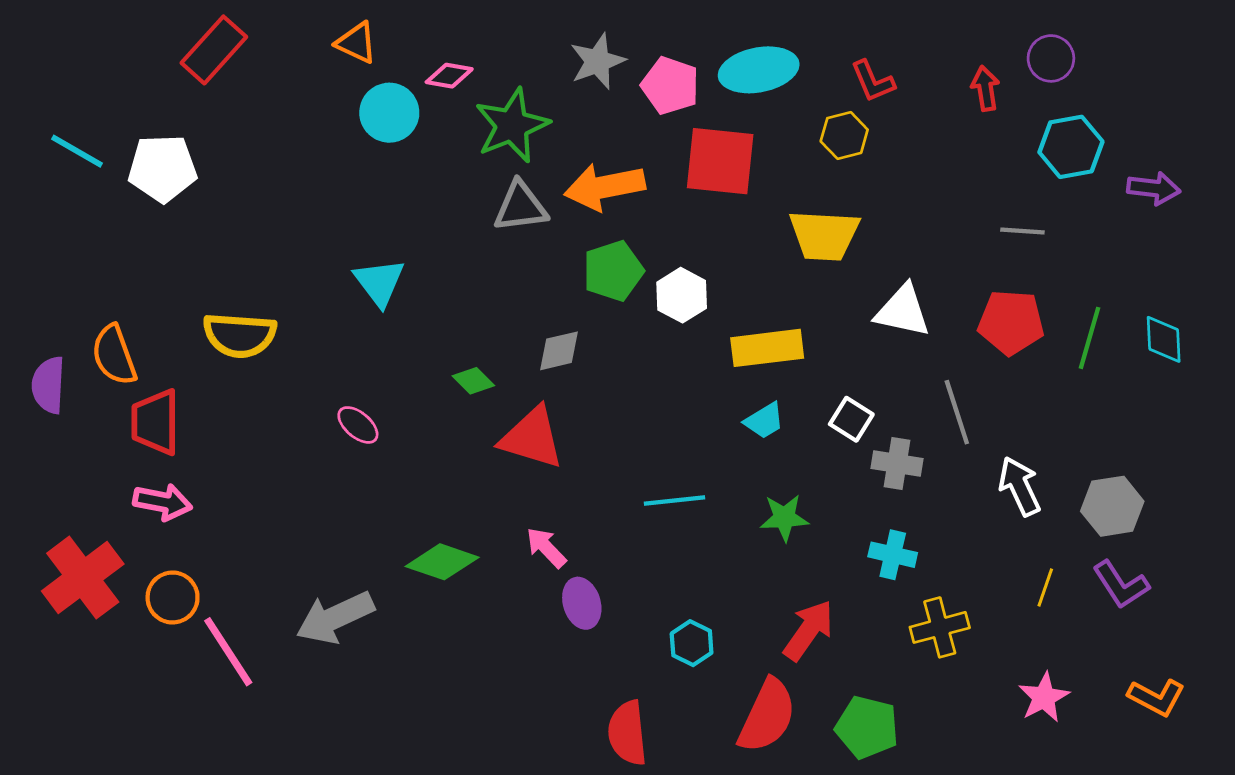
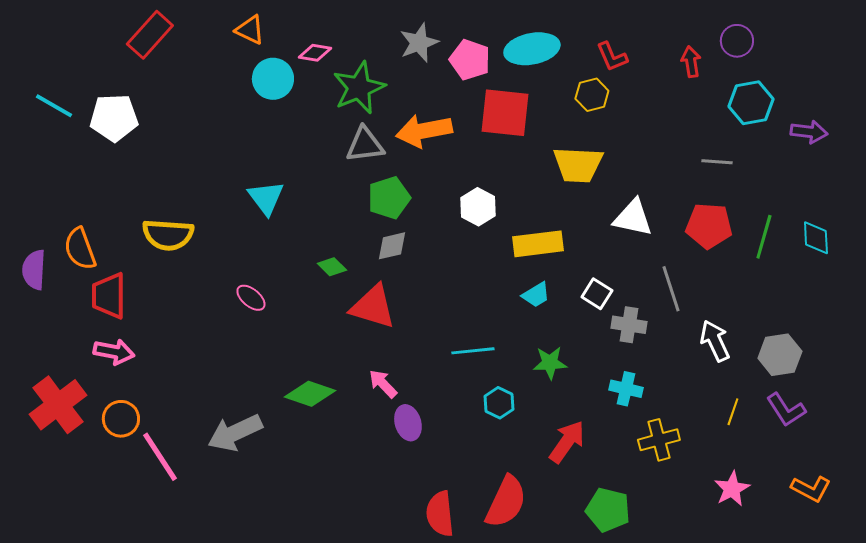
green pentagon: (613, 271) -> (389, 198), moved
cyan hexagon: (692, 643) -> (499, 403), moved
red semicircle: (767, 716) -> (506, 502), moved

